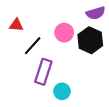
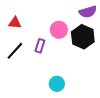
black line: (33, 46) -> (15, 51), moved
purple rectangle: (43, 72) -> (40, 46), moved, size x0.6

